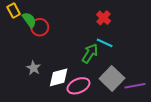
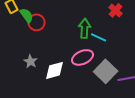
red cross: (104, 18) -> (116, 10), moved
green arrow: (90, 53) -> (85, 28), moved, turned -30
pink ellipse: (78, 86) -> (83, 57), moved

